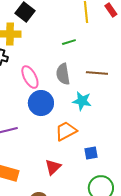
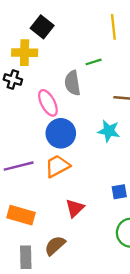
gray semicircle: (63, 74) -> (72, 83), moved
orange trapezoid: (66, 131) -> (57, 166), moved

